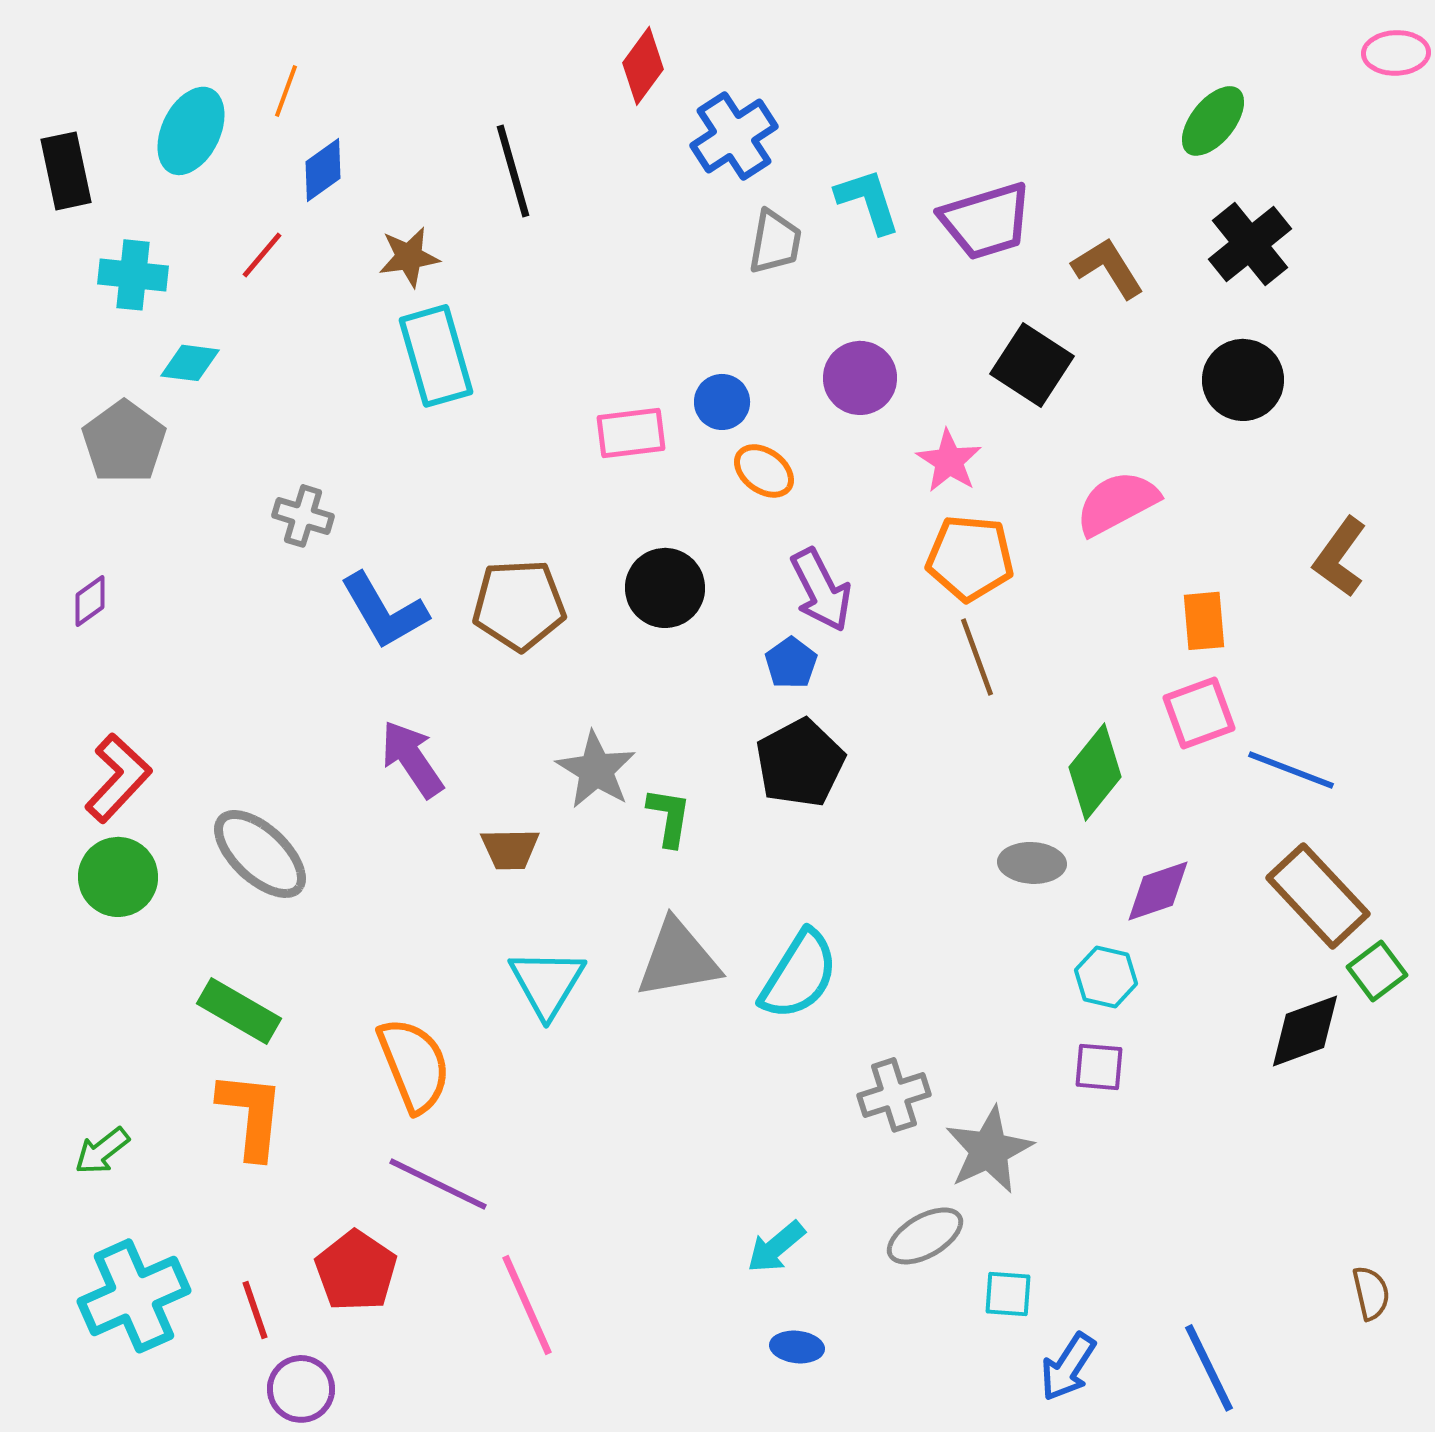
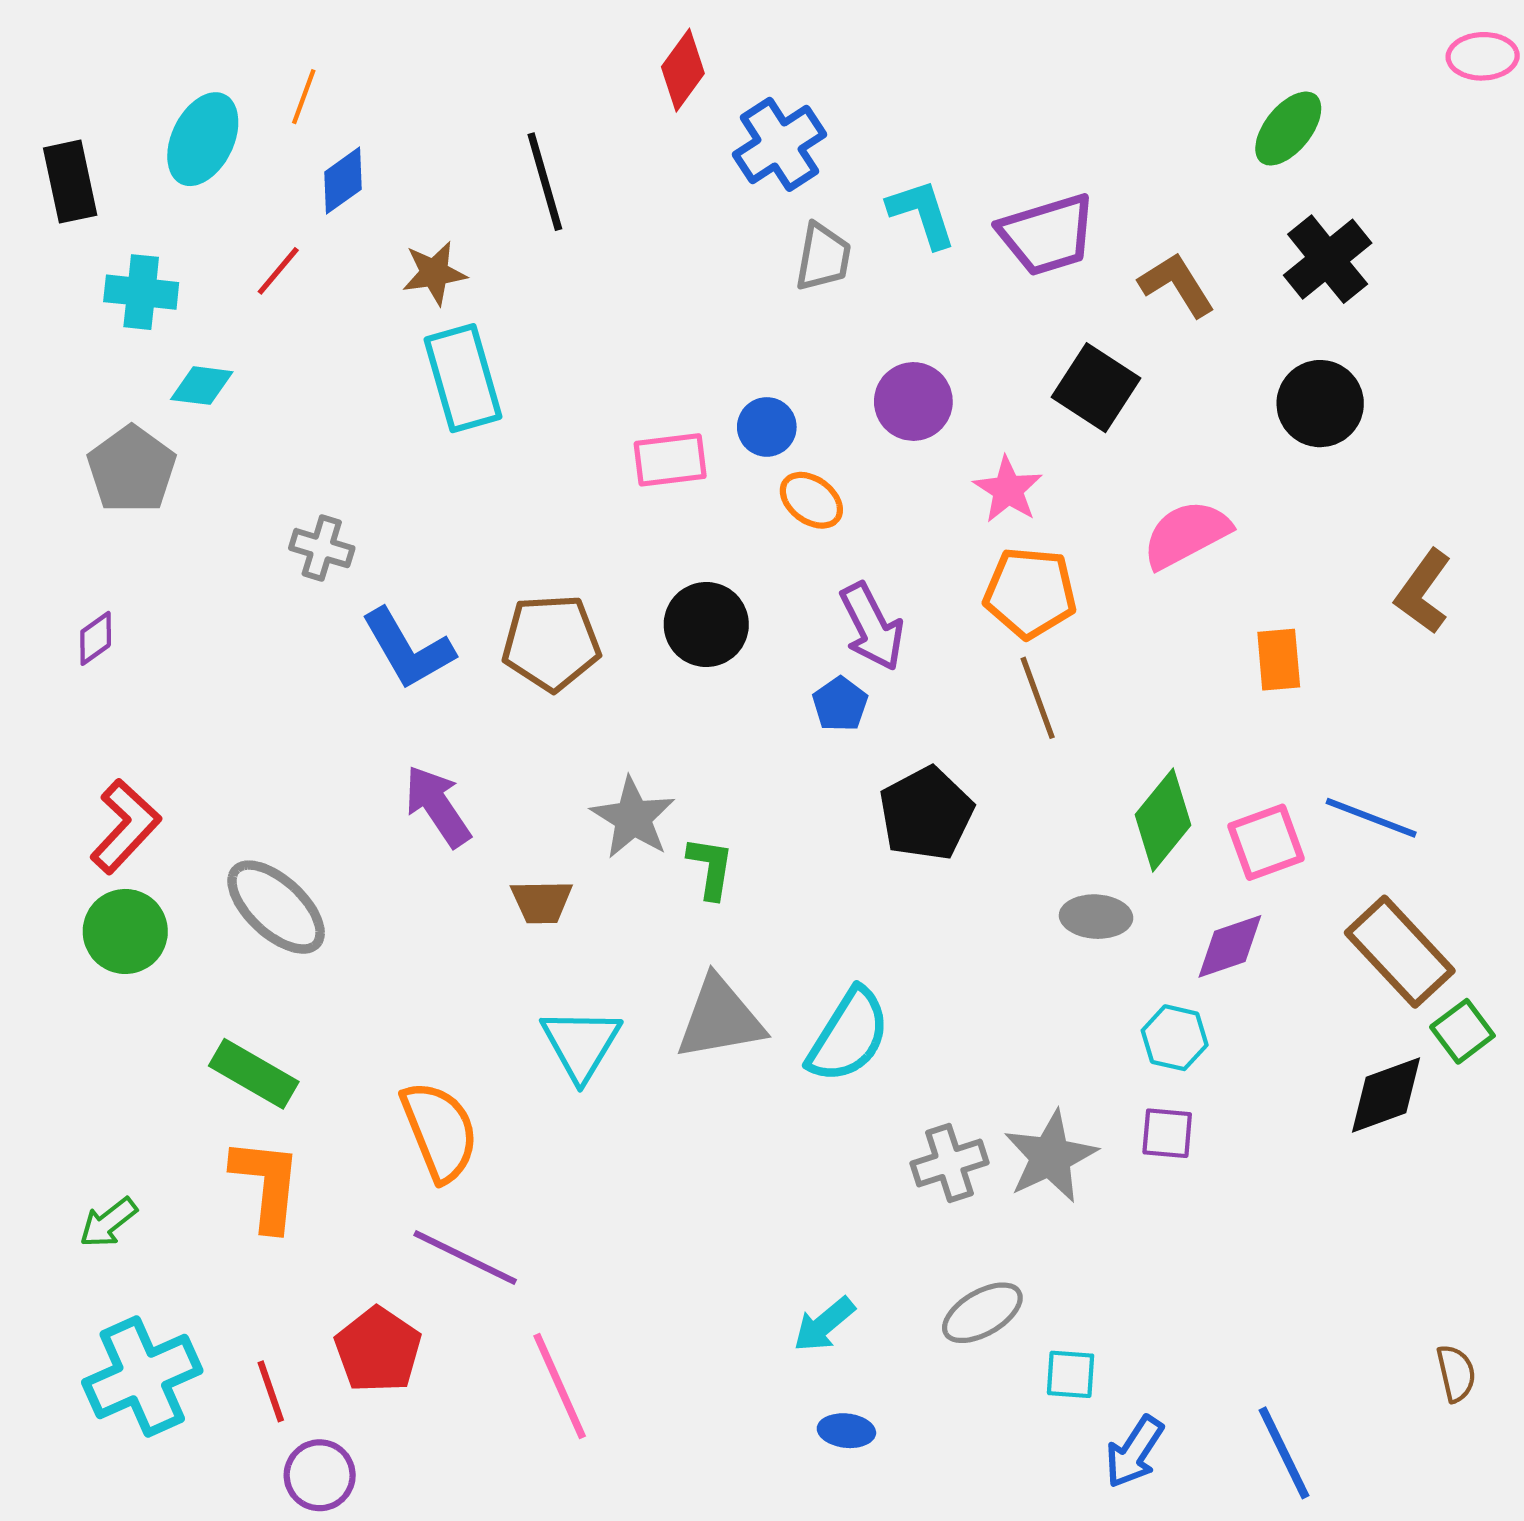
pink square: (1199, 713) -> (1266, 842), moved
black pentagon: (800, 763) -> (926, 814), moved
gray star: (989, 1150) -> (1050, 1157), moved

